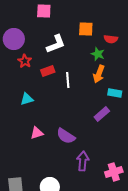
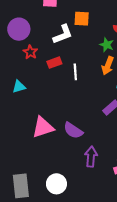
orange square: (86, 29) -> (82, 19), moved
cyan triangle: (27, 99) -> (19, 87), moved
pink triangle: (37, 133) -> (43, 127), size x1.6

